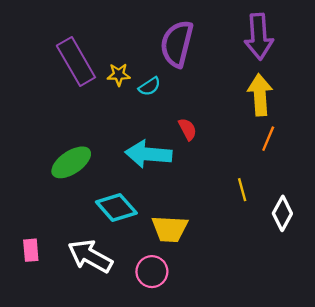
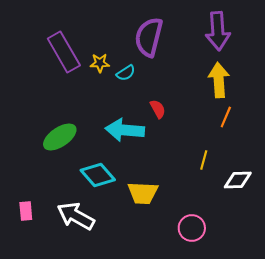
yellow line: (242, 190) -> (204, 160), turned 30
white diamond: (282, 213) -> (238, 180), turned 60
pink circle: (152, 272) -> (192, 228), moved

